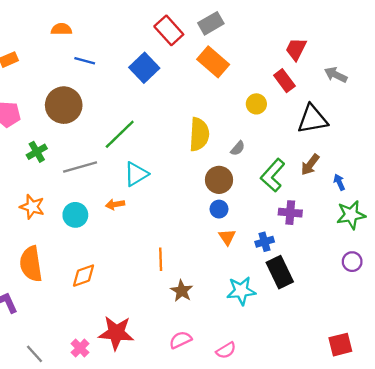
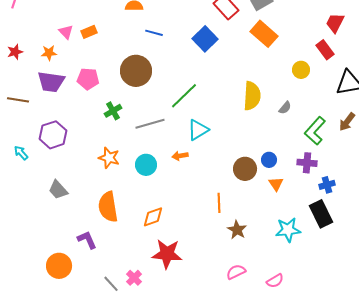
brown circle: (219, 180) -> (245, 169), moved
purple cross: (290, 213) -> (307, 163), moved
blue cross: (265, 242) -> (327, 185), moved
red star: (116, 333) -> (167, 254), moved
pink cross: (80, 348) -> (134, 278), moved

